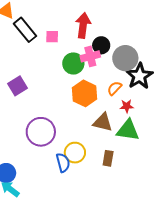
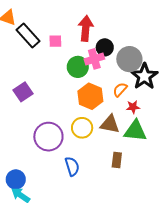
yellow circle: (75, 153) -> (82, 128), moved

